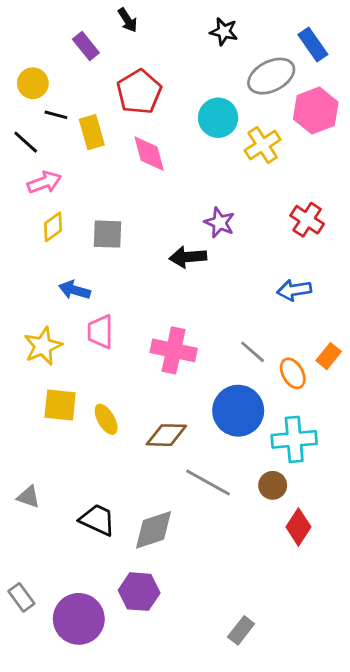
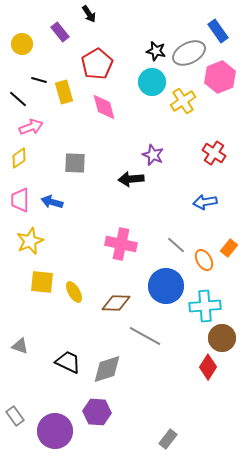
black star: (224, 32) -> (156, 51), moved
yellow circle: (33, 83) -> (22, 44), moved
yellow diamond: (53, 227) -> (19, 158), moved
pink trapezoid: (100, 332) -> (20, 200), moved
brown circle: (273, 485) -> (222, 338), moved, size x1.4

